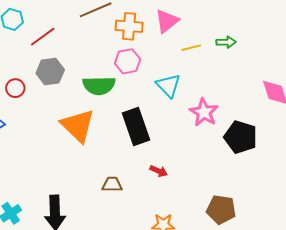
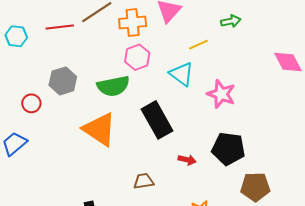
red line: (43, 37) -> (60, 27), moved, turned 40
yellow line: (191, 48) -> (198, 45), moved
black pentagon: (241, 137) -> (228, 149), moved

